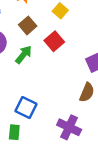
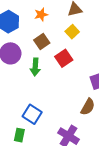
green arrow: (24, 55) -> (35, 67), turned 138

